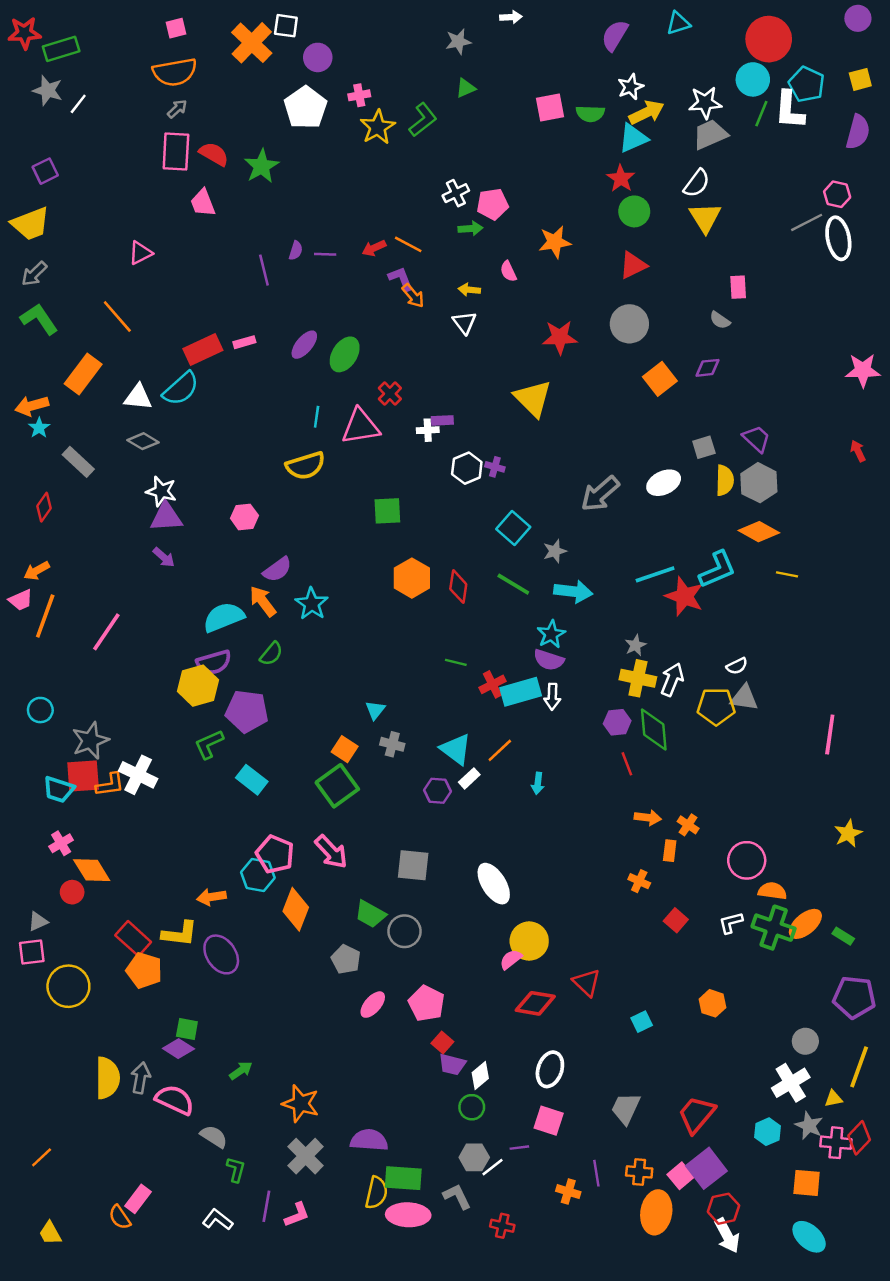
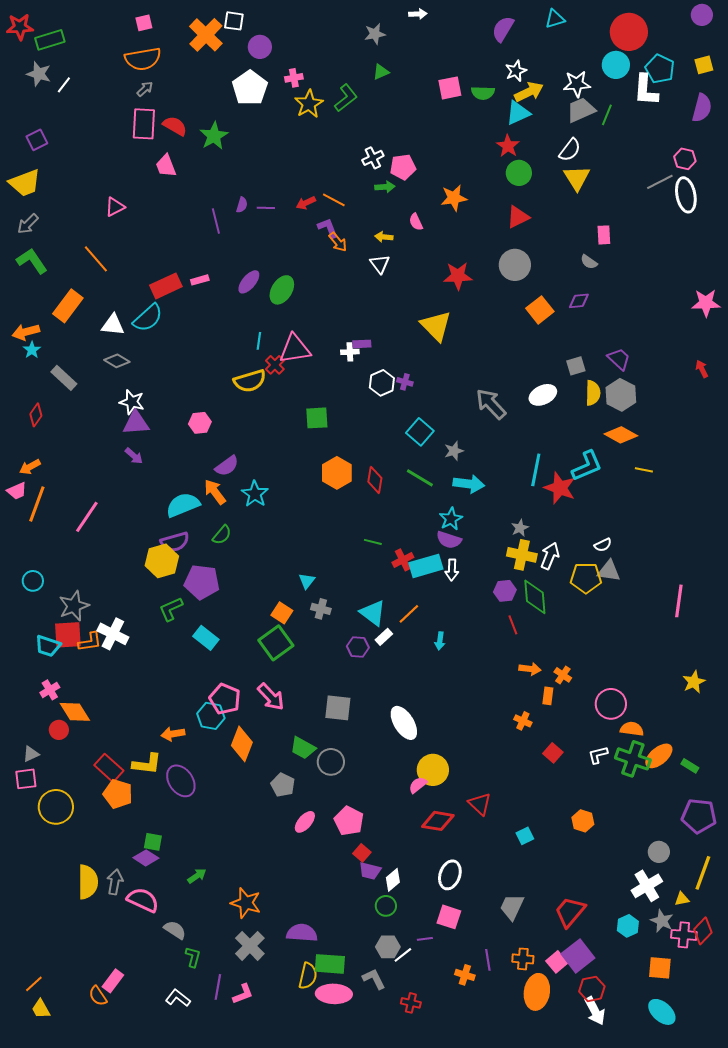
green line: (761, 114) -> (607, 115), moved
red cross: (390, 394) -> (275, 365), moved
gray arrow: (600, 494) -> (491, 404), turned 88
cyan line: (655, 574) -> (536, 470), turned -60
orange line: (42, 1157) -> (34, 984), moved

